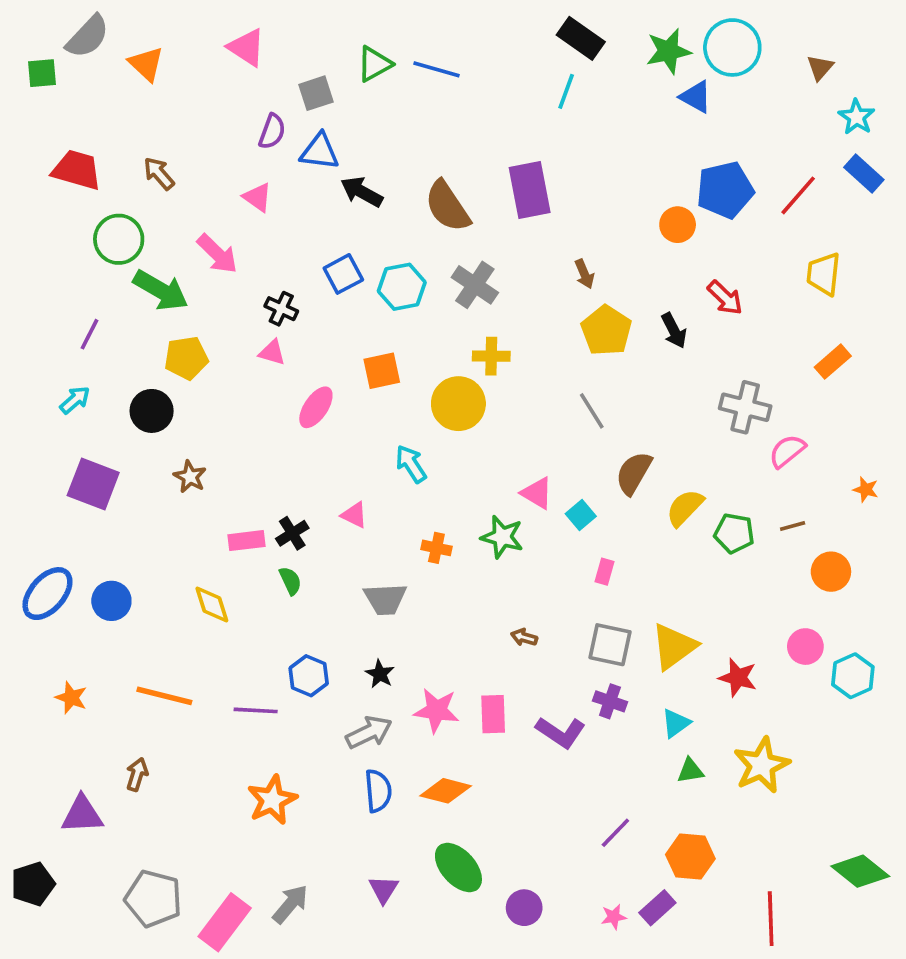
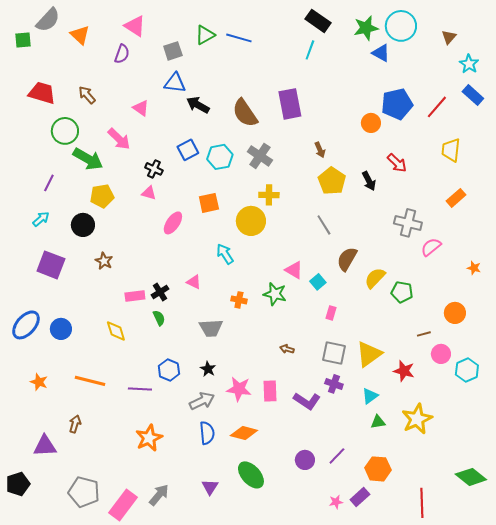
purple semicircle: (272, 131) -> (122, 54), moved
brown line: (793, 526) -> (424, 334), moved
purple circle: (524, 908) -> (305, 460), moved

